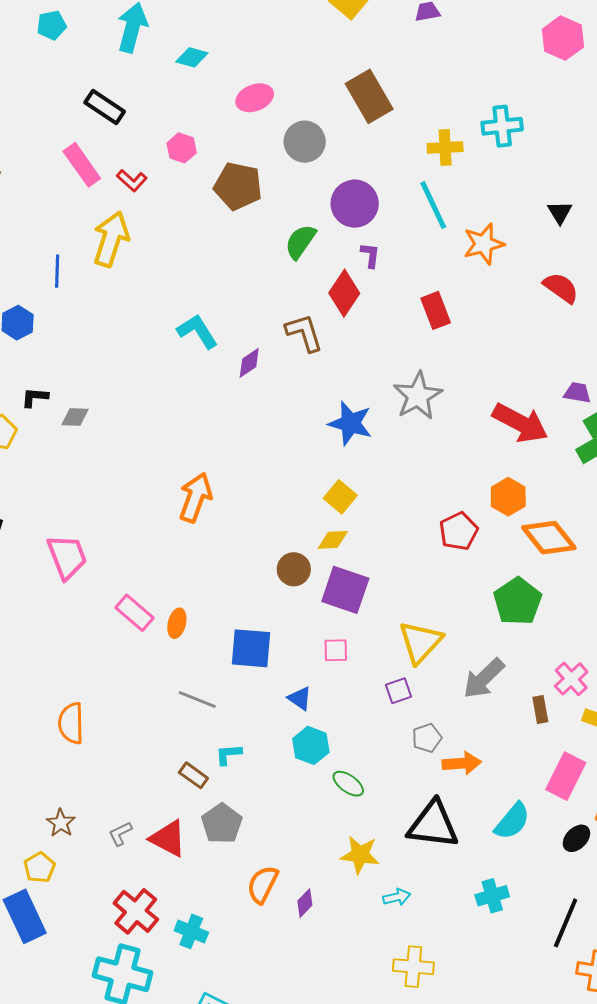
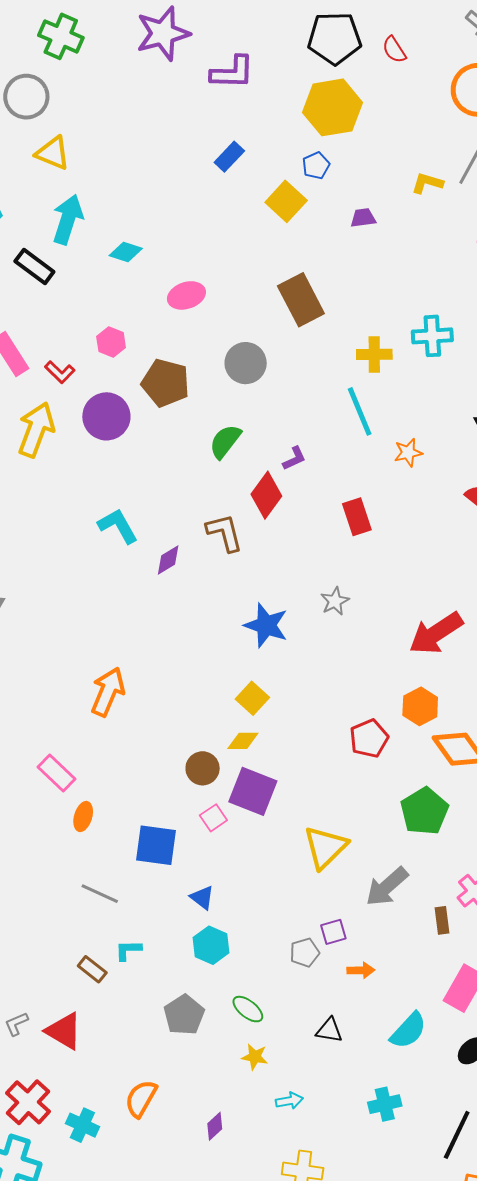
black rectangle: (105, 107) -> (34, 266), moved
gray circle: (305, 142) -> (246, 363), moved
purple circle: (355, 204) -> (106, 416), moved
orange star: (484, 244) -> (408, 453), size x0.7
purple L-shape: (370, 255) -> (294, 458), turned 56
gray star: (418, 396) -> (335, 601), size x0.6
red arrow: (520, 423) -> (436, 633), turned 116
pink rectangle: (135, 613) -> (57, 773), moved
pink square: (336, 650) -> (213, 818), moved, turned -36
purple square: (398, 691) -> (333, 932), moved
gray pentagon: (427, 738) -> (305, 953), moved
orange arrow: (462, 763) -> (361, 970), size x0.7
green ellipse: (348, 784) -> (248, 1009), moved
gray pentagon: (222, 824) -> (184, 1015), moved
black triangle: (433, 825) -> (329, 1030), size x0.5
yellow star: (360, 855) -> (255, 1057), size x0.7
orange semicircle: (263, 884) -> (141, 1099), moved
purple diamond: (305, 903) -> (215, 1126), moved

